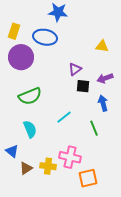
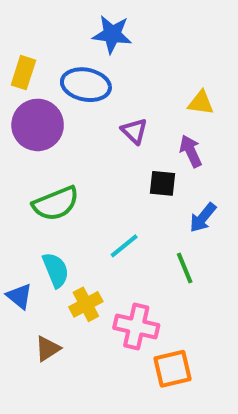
purple triangle: (75, 69) -> (134, 131), moved, turned -40
purple arrow: (105, 78) -> (191, 151), moved, turned 84
blue arrow: (103, 103) -> (203, 218), turned -126
blue triangle: (12, 151) -> (19, 296), moved
yellow cross: (48, 166) -> (86, 304), moved, turned -35

